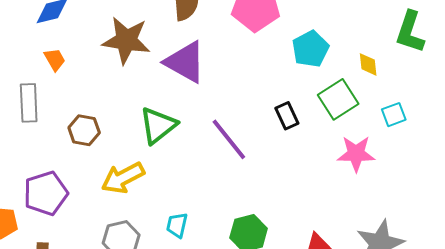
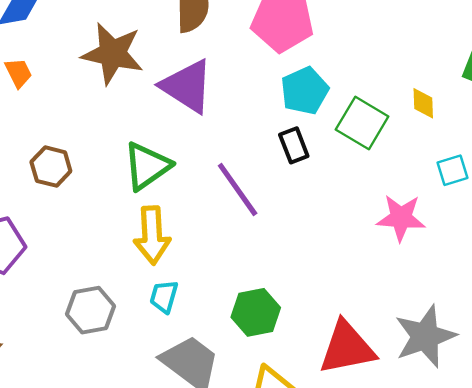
cyan pentagon: (310, 49) -> (305, 91), moved
green square: (338, 99) -> (362, 123), moved, turned -30
black rectangle: (287, 116) -> (294, 145), moved
yellow arrow: (123, 178) -> (152, 235), moved, turned -69

